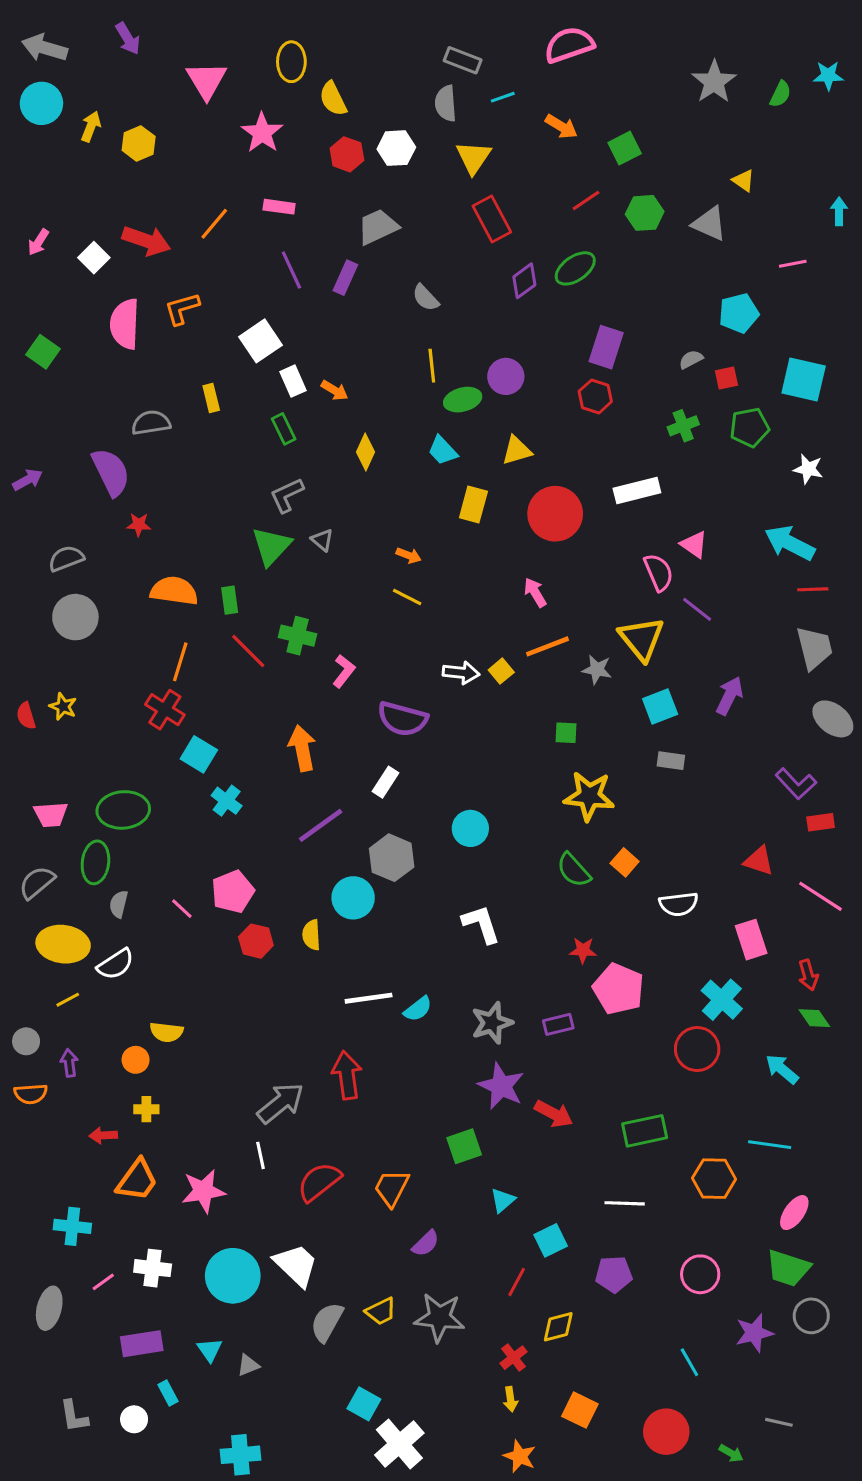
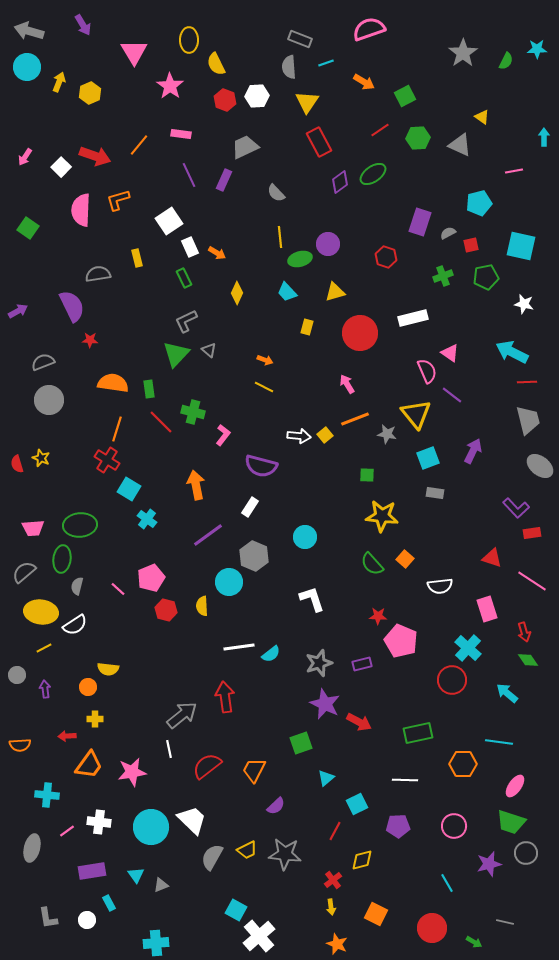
purple rectangle: (606, 347) -> (420, 222), moved
yellow rectangle: (473, 504) -> (307, 327), size x0.7
orange semicircle: (31, 1094) -> (20, 745), moved

